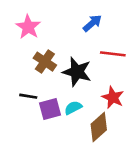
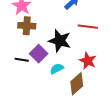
brown cross: (45, 62) -> (27, 26), moved, turned -30
purple square: (50, 109) -> (39, 54), moved, turned -30

